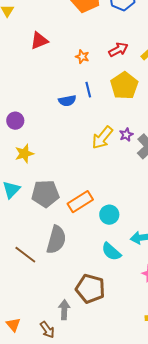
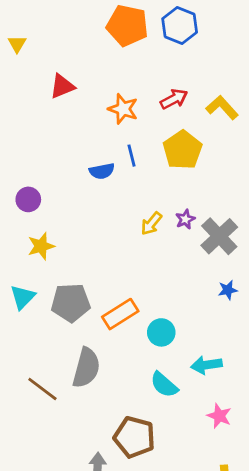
orange star: (82, 57) -> (123, 109), size x1.5
yellow arrow: (102, 138) -> (151, 223), size x0.7

